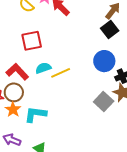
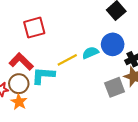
cyan semicircle: (43, 68) -> (90, 53), moved
gray square: (104, 102) -> (115, 87), turned 30
cyan L-shape: (35, 114) -> (43, 76), moved

